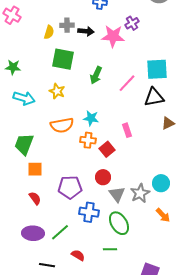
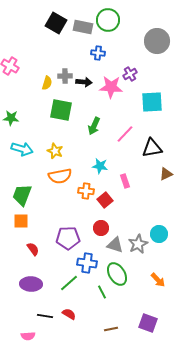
cyan square: (157, 69) -> (152, 102), moved
yellow star: (57, 91) -> (55, 151), moved
cyan star: (91, 118) -> (100, 166), moved
orange square: (35, 169) -> (21, 221), moved
gray triangle: (117, 194) -> (115, 245), turned -36
orange arrow: (163, 215) -> (158, 280), moved
green line: (60, 232) -> (69, 283), moved
green line: (110, 249) -> (102, 292), moved, turned 64
red semicircle: (78, 255) -> (69, 314), moved

